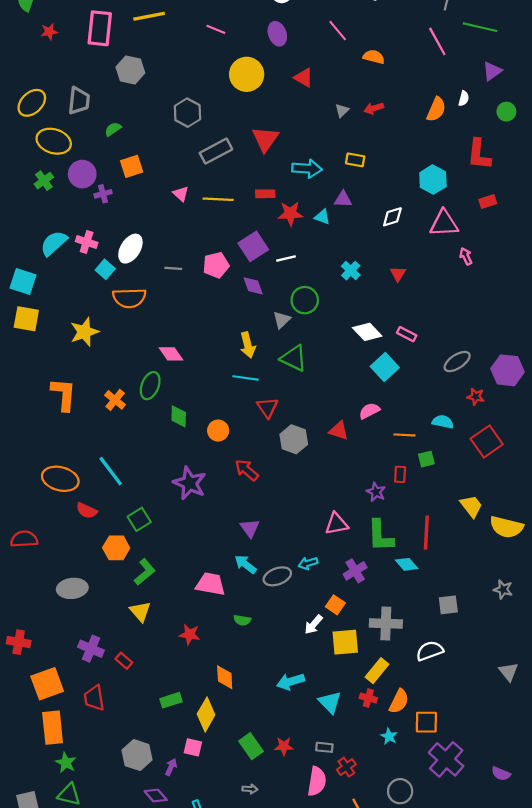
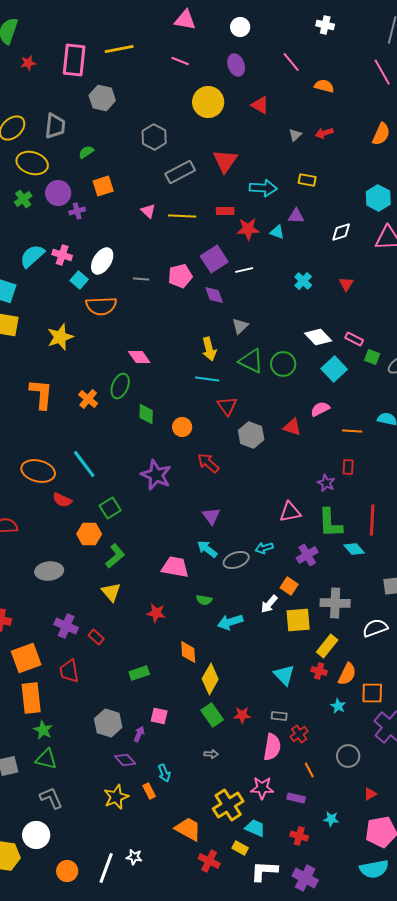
green circle: (305, 300) -> (283, 364), moved
green square: (426, 459) -> (372, 357), moved, turned 35
cyan arrow: (290, 682) -> (230, 622), moved
yellow diamond: (206, 714) -> (210, 679), moved

